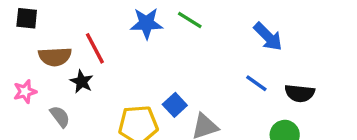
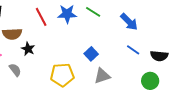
blue arrow: (268, 37) -> (129, 22), moved
red line: (95, 48) -> (41, 17), moved
blue square: (175, 105) -> (91, 54), moved

